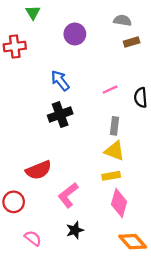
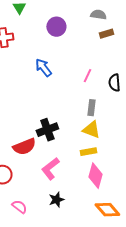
pink line: (110, 90) -> (87, 76), turned -40
black cross: (60, 115) -> (47, 130), moved

